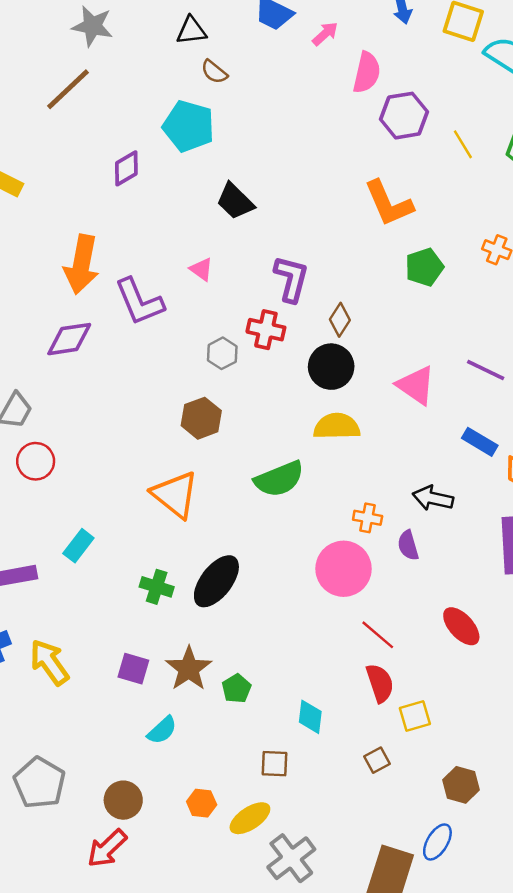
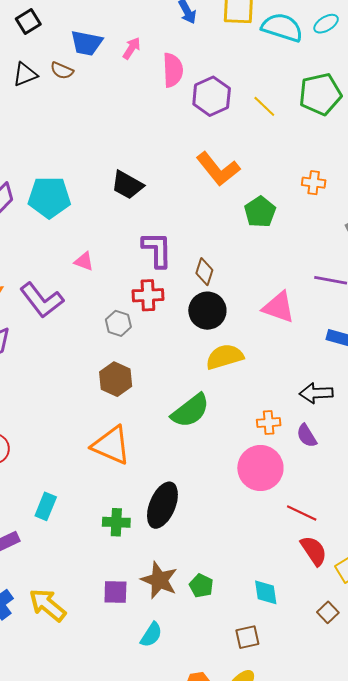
brown semicircle: (214, 72) -> (62, 71), moved
cyan pentagon: (189, 126) -> (49, 197), moved
black trapezoid: (235, 201) -> (127, 185), moved

